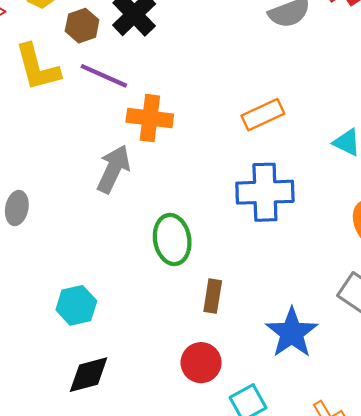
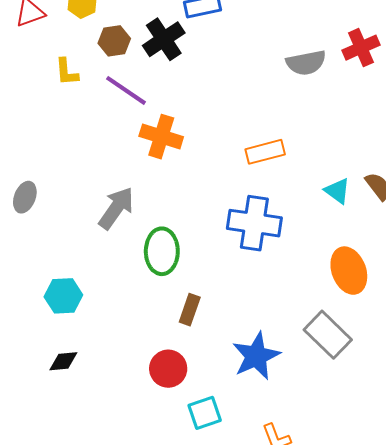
yellow L-shape: (37, 67) -> (67, 72), size x0.6
gray arrow: (113, 169) -> (116, 208), moved
black diamond: (89, 375) -> (63, 361), size x0.7

